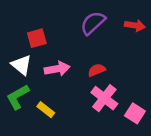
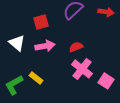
red square: (37, 38) -> (41, 22), moved
green L-shape: (18, 97) -> (14, 85), moved

